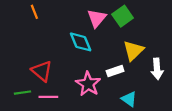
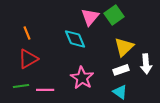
orange line: (34, 12) -> (27, 33), moved
red triangle: (42, 71) -> (28, 59), moved, turned 50
white rectangle: (115, 71) -> (121, 70), moved

